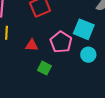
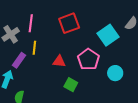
cyan square: (84, 29) -> (108, 35), moved, turned 30

